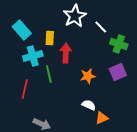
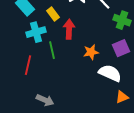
yellow rectangle: (50, 38) -> (53, 14), turned -40
white semicircle: (89, 105) -> (110, 73), moved, size x1.6
orange triangle: (102, 118) -> (122, 97), moved

